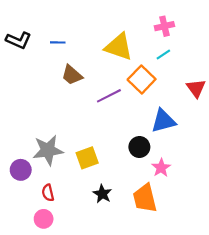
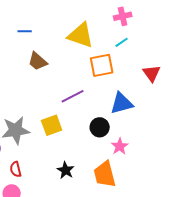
orange square: (142, 79) -> (102, 65), turned 35
purple line: (109, 96) -> (73, 96), moved
yellow square: (87, 158) -> (52, 125), moved

